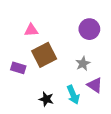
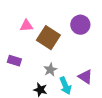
brown square: (44, 55) -> (48, 38), moved, turned -30
gray star: (83, 64) -> (50, 70), moved

